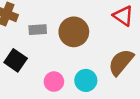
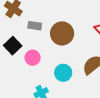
pink circle: (54, 82) -> (33, 58), moved

